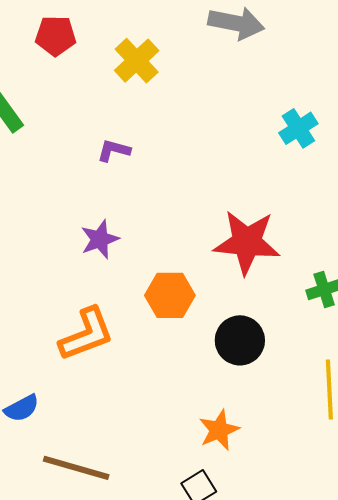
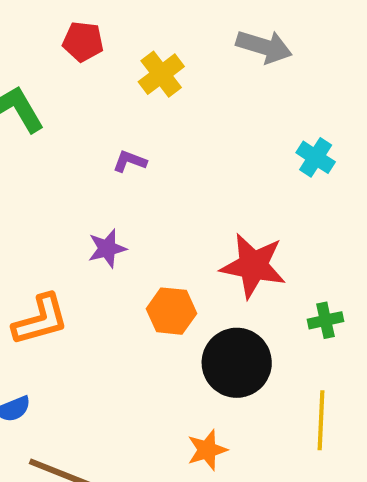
cyan cross: (298, 128) -> (316, 157), turned -30
orange L-shape: (86, 334) -> (40, 320), moved
black circle: (240, 340) -> (237, 363), size x1.4

